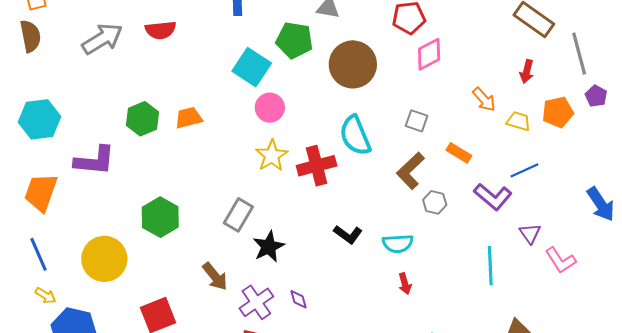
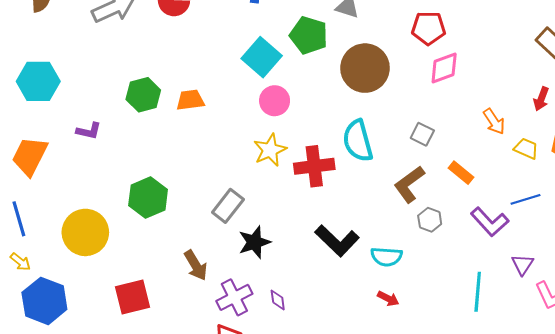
purple L-shape: (95, 161) -> (89, 131), size x0.6
black L-shape: (348, 234) -> (337, 241), size x1.5
red arrow: (405, 284) -> (388, 299), turned -55

